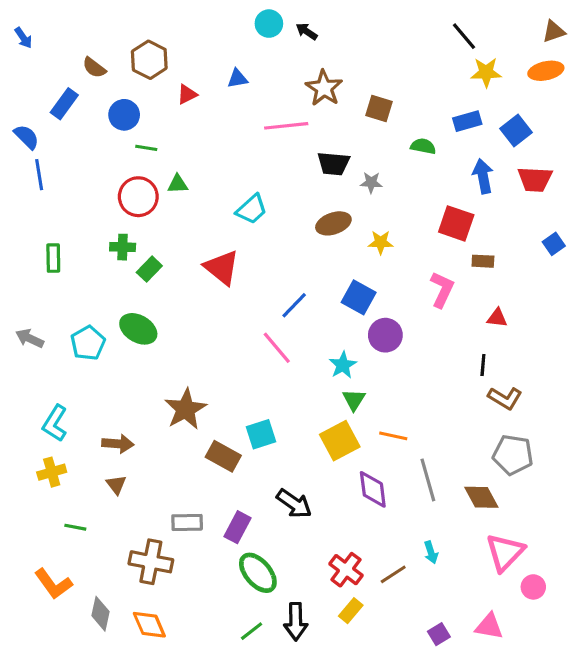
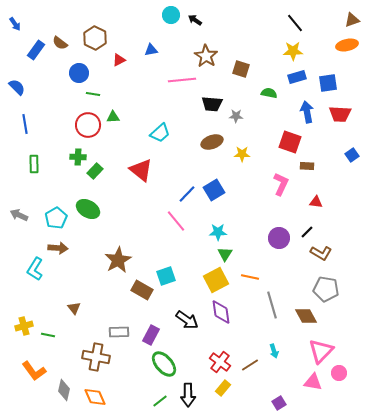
yellow star: (486, 72) -> (293, 51), moved
blue rectangle: (64, 104) -> (36, 50), moved
blue square: (516, 131) -> (328, 83), turned 30
blue line: (39, 175) -> (25, 124), moved
blue square: (359, 297) -> (214, 190), moved, turned 30
purple circle: (385, 335) -> (279, 238), moved
cyan star: (343, 365) -> (218, 232), turned 30
black line: (483, 365) -> (307, 232), turned 40
brown arrow: (118, 444) -> (58, 248), moved
yellow cross: (52, 472) -> (24, 326), moved
purple diamond: (373, 489) -> (221, 312), moved
pink triangle: (489, 626) -> (313, 382), moved

